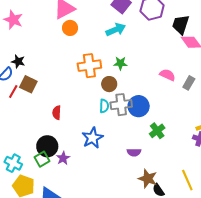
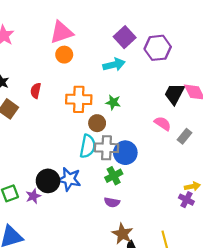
black trapezoid: (181, 25) -> (174, 94), moved
cyan semicircle: (104, 106) -> (88, 146), size x1.5
red semicircle: (57, 113) -> (36, 91), moved
green cross: (157, 131) -> (114, 176), moved
blue star: (93, 138) -> (69, 179), turned 30
black circle: (47, 146) -> (48, 181), moved

